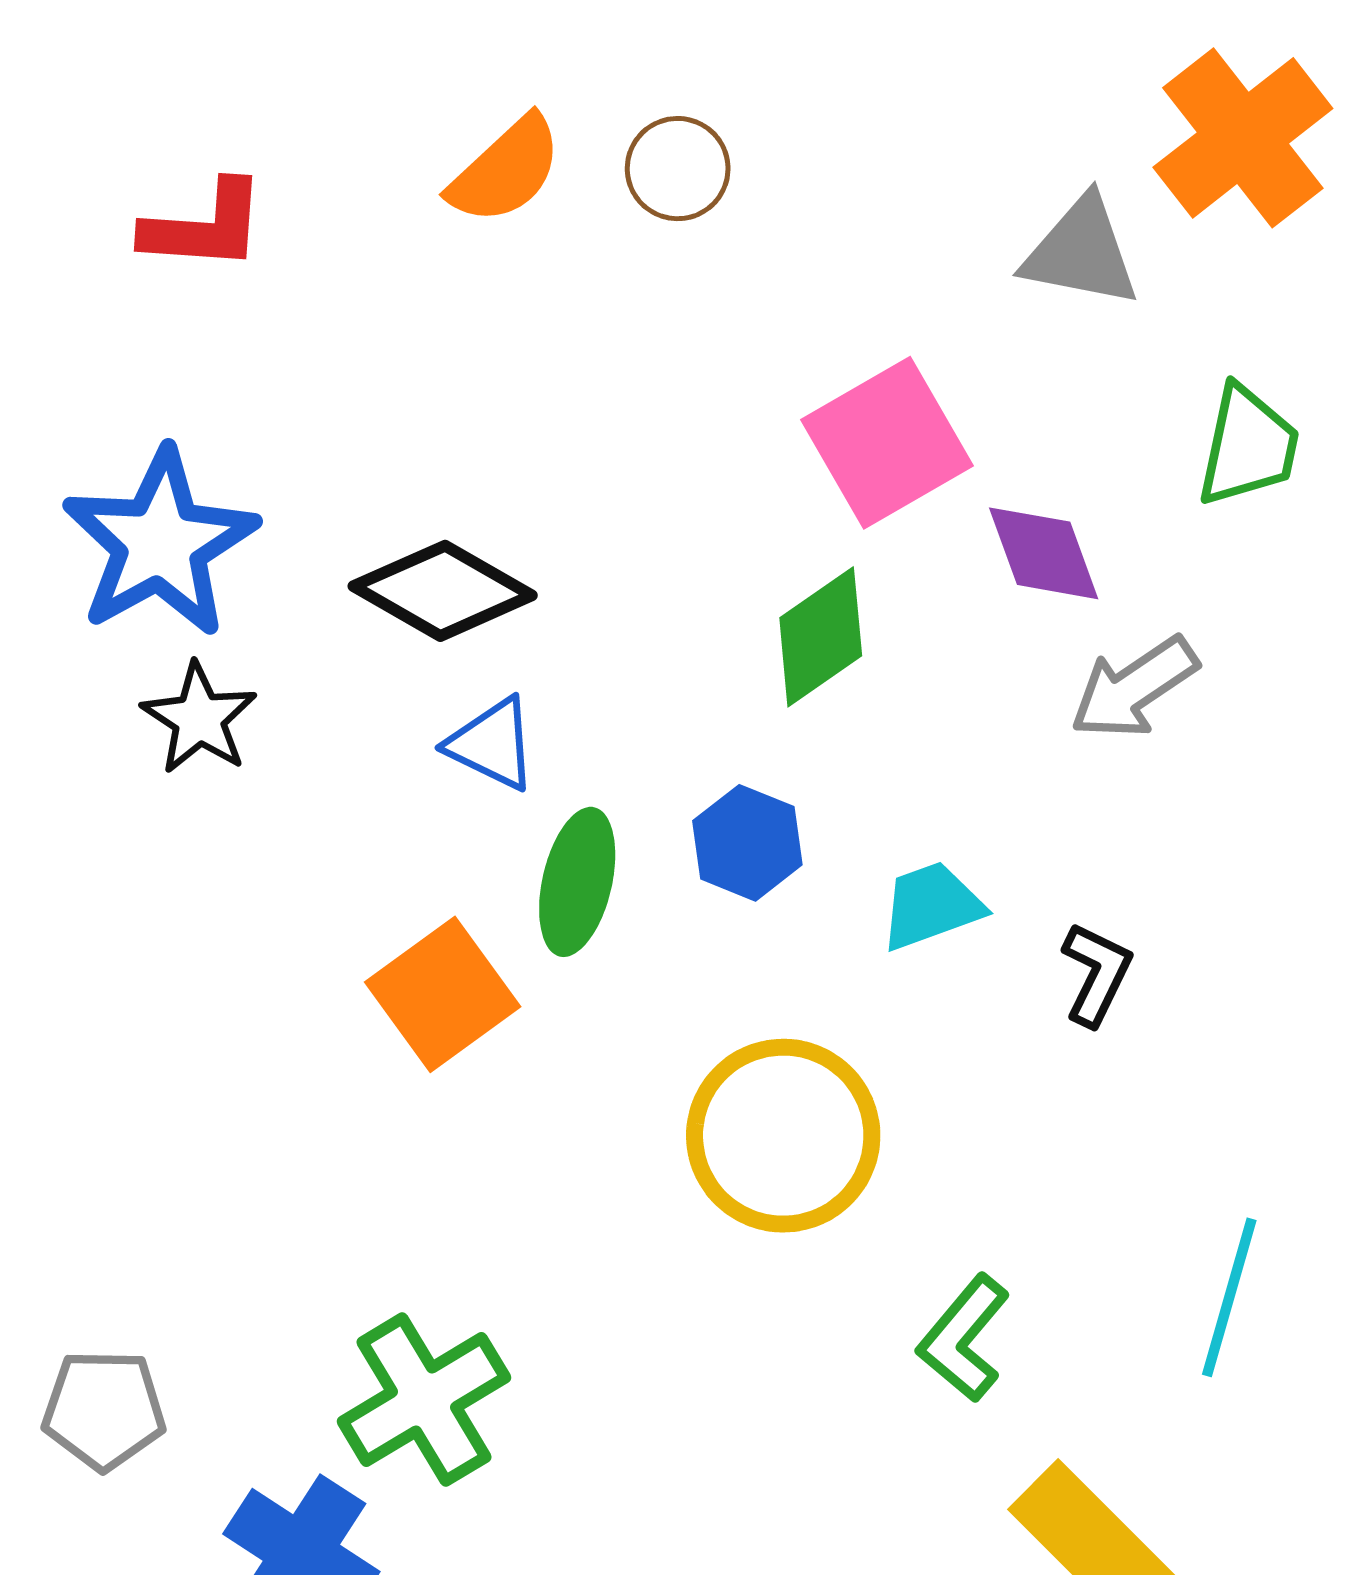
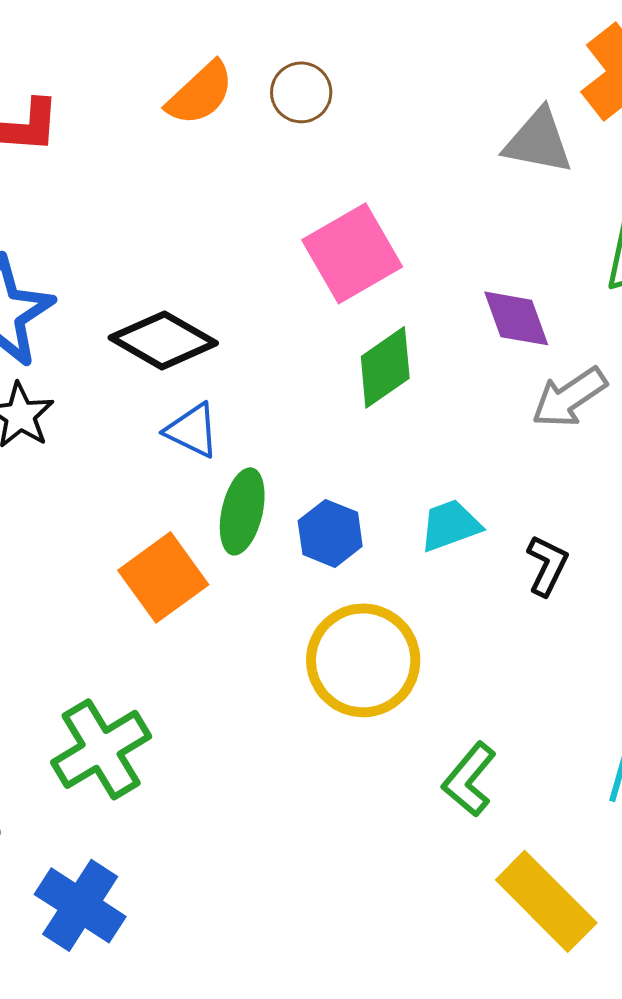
pink square: (887, 443) -> (352, 253), moved
blue hexagon: (747, 843) -> (330, 533), moved
green cross: (424, 1400) -> (101, 749), moved

